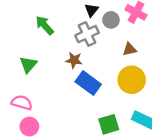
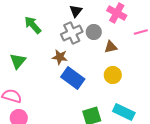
gray circle: (111, 20) -> (94, 32), moved
yellow circle: (132, 80) -> (113, 75), size x0.7

